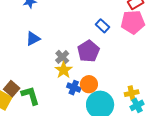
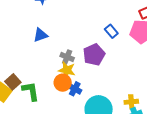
gray cross: (62, 57) -> (67, 57), turned -32
yellow star: (64, 70) -> (67, 70), turned -30
orange circle: (89, 84) -> (63, 83), moved

